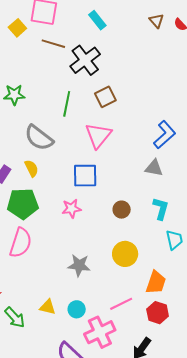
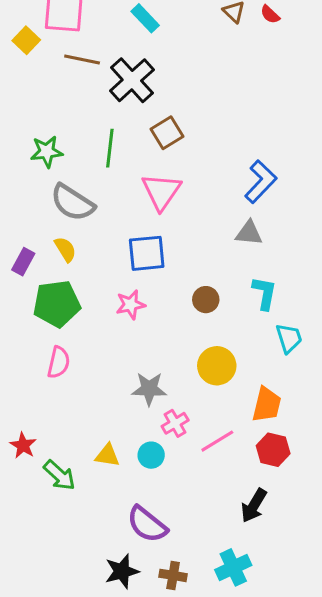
green star: (14, 95) -> (47, 152), moved
pink semicircle: (21, 243) -> (59, 362), size x0.7
pink cross: (100, 332) -> (175, 423), moved, size x0.6

